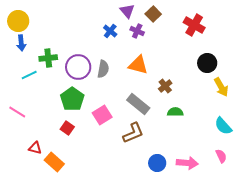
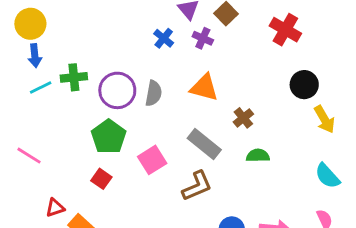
cyan line: (29, 75) -> (41, 88), moved
red triangle: (35, 148) -> (55, 208), turned -32

